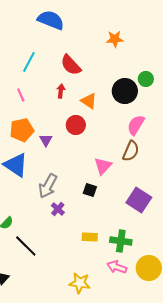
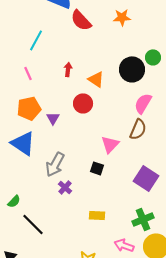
red semicircle: (71, 65) -> (81, 20), moved
green cross: (121, 241) -> (143, 219), moved, turned -30

